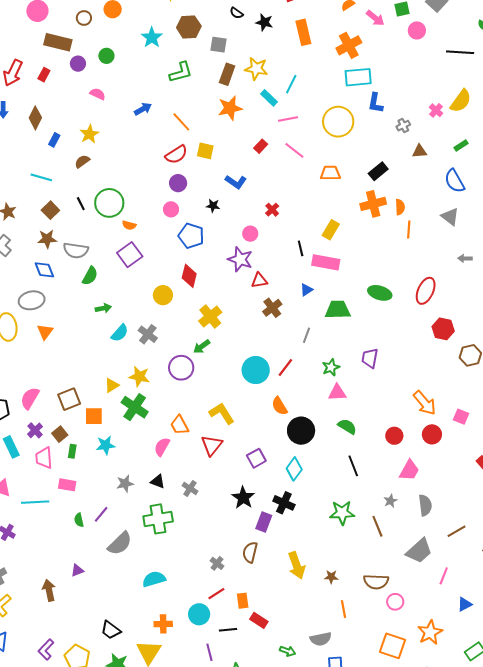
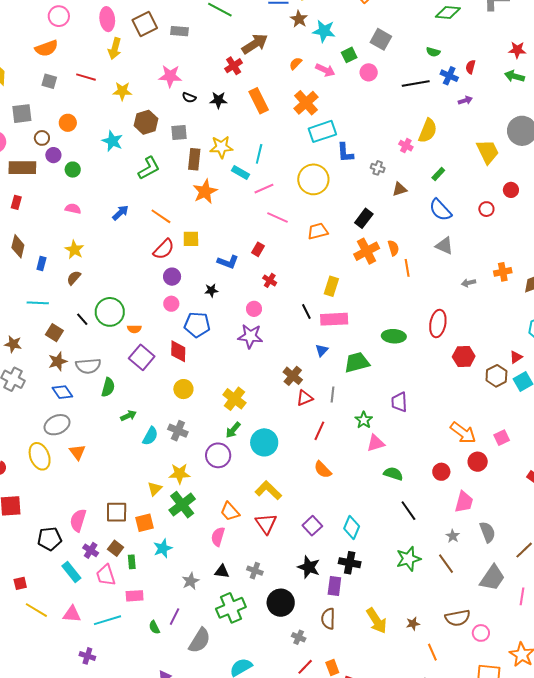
purple circle: (78, 64) -> (53, 155), moved
gray cross: (403, 126) -> (378, 168), turned -32
red rectangle: (261, 146) -> (258, 249), moved
red diamond: (189, 276) -> (178, 351), moved
red triangle: (259, 281) -> (305, 398), moved
cyan circle: (256, 370) -> (264, 442), moved
brown square: (69, 399) -> (117, 512), turned 35
green cross: (135, 407) -> (182, 505), turned 32
pink square: (461, 417) -> (502, 438), turned -35
black circle: (301, 431) -> (281, 603), moved

